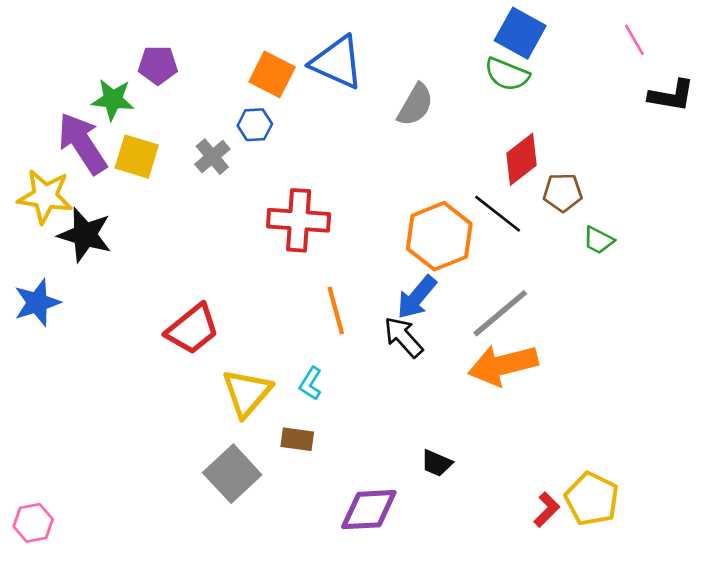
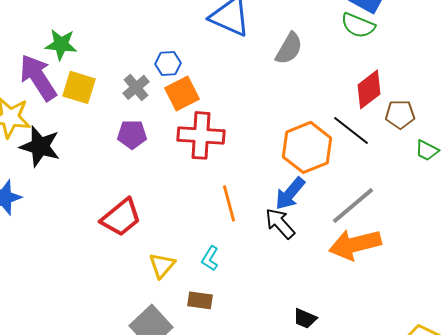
purple pentagon: (158, 65) -> (132, 134), moved
orange square: (272, 74) -> (182, 93), moved, turned 36
yellow triangle: (247, 393) -> (162, 265), size x0.7

